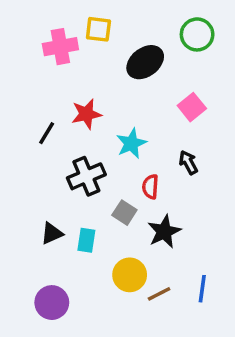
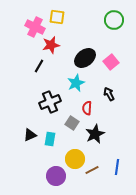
pink cross: (60, 47) -> (35, 27), turned 36
black ellipse: (145, 62) -> (85, 58), moved
red star: (86, 114) -> (51, 45), moved
black line: (47, 133) -> (39, 66), moved
purple circle: (52, 303) -> (56, 176), moved

